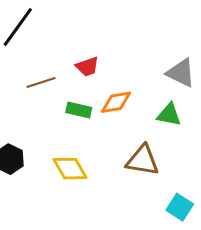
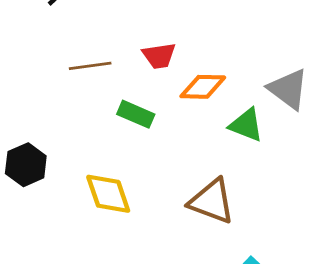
orange diamond: (116, 102) -> (203, 87), moved
green triangle: (169, 115) -> (246, 125), moved

